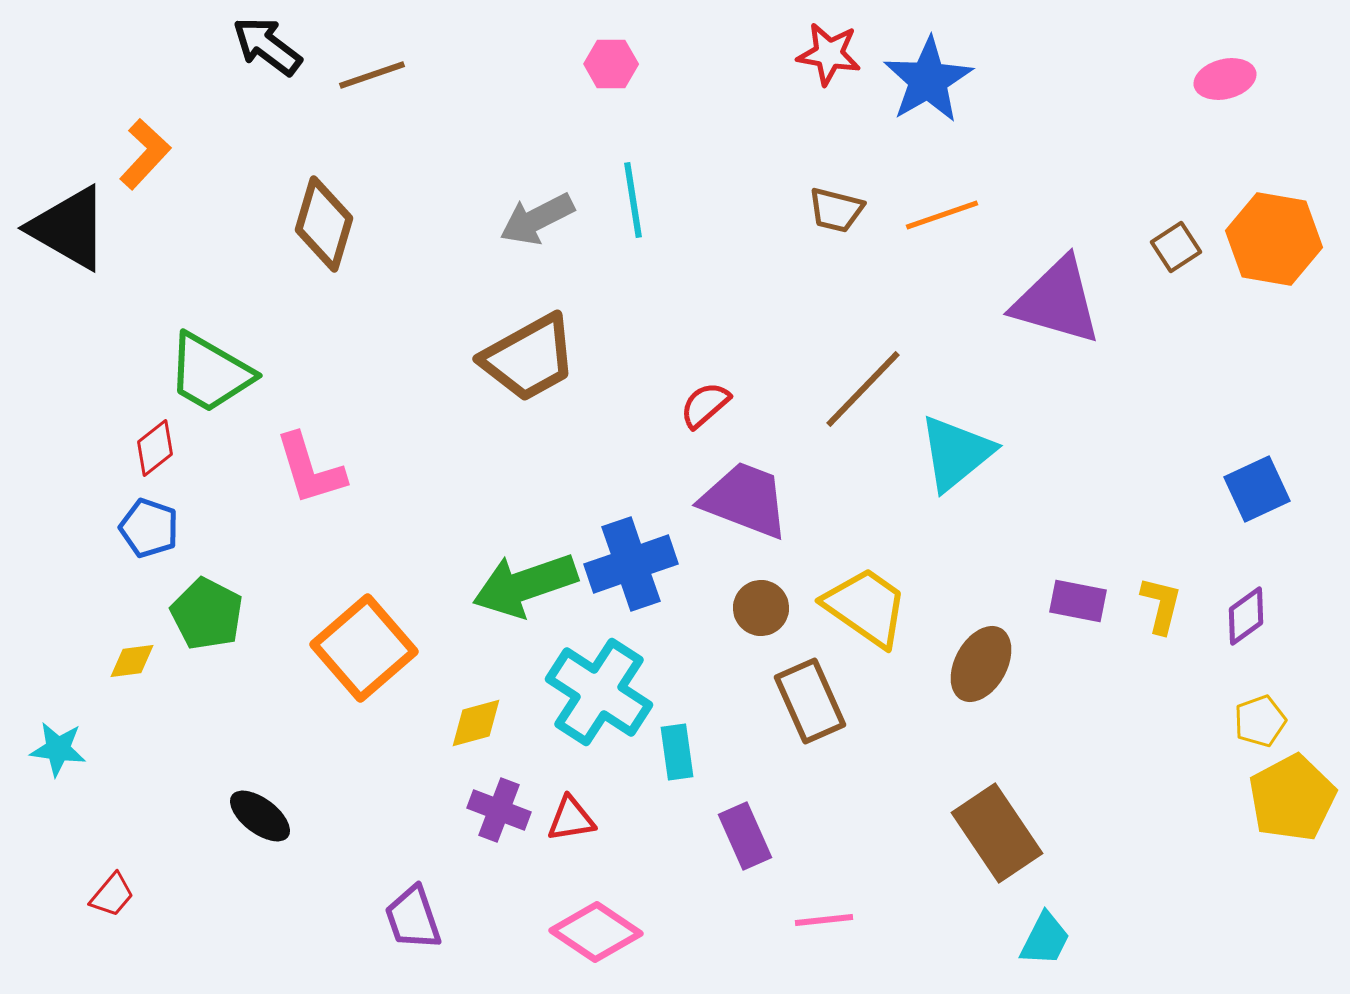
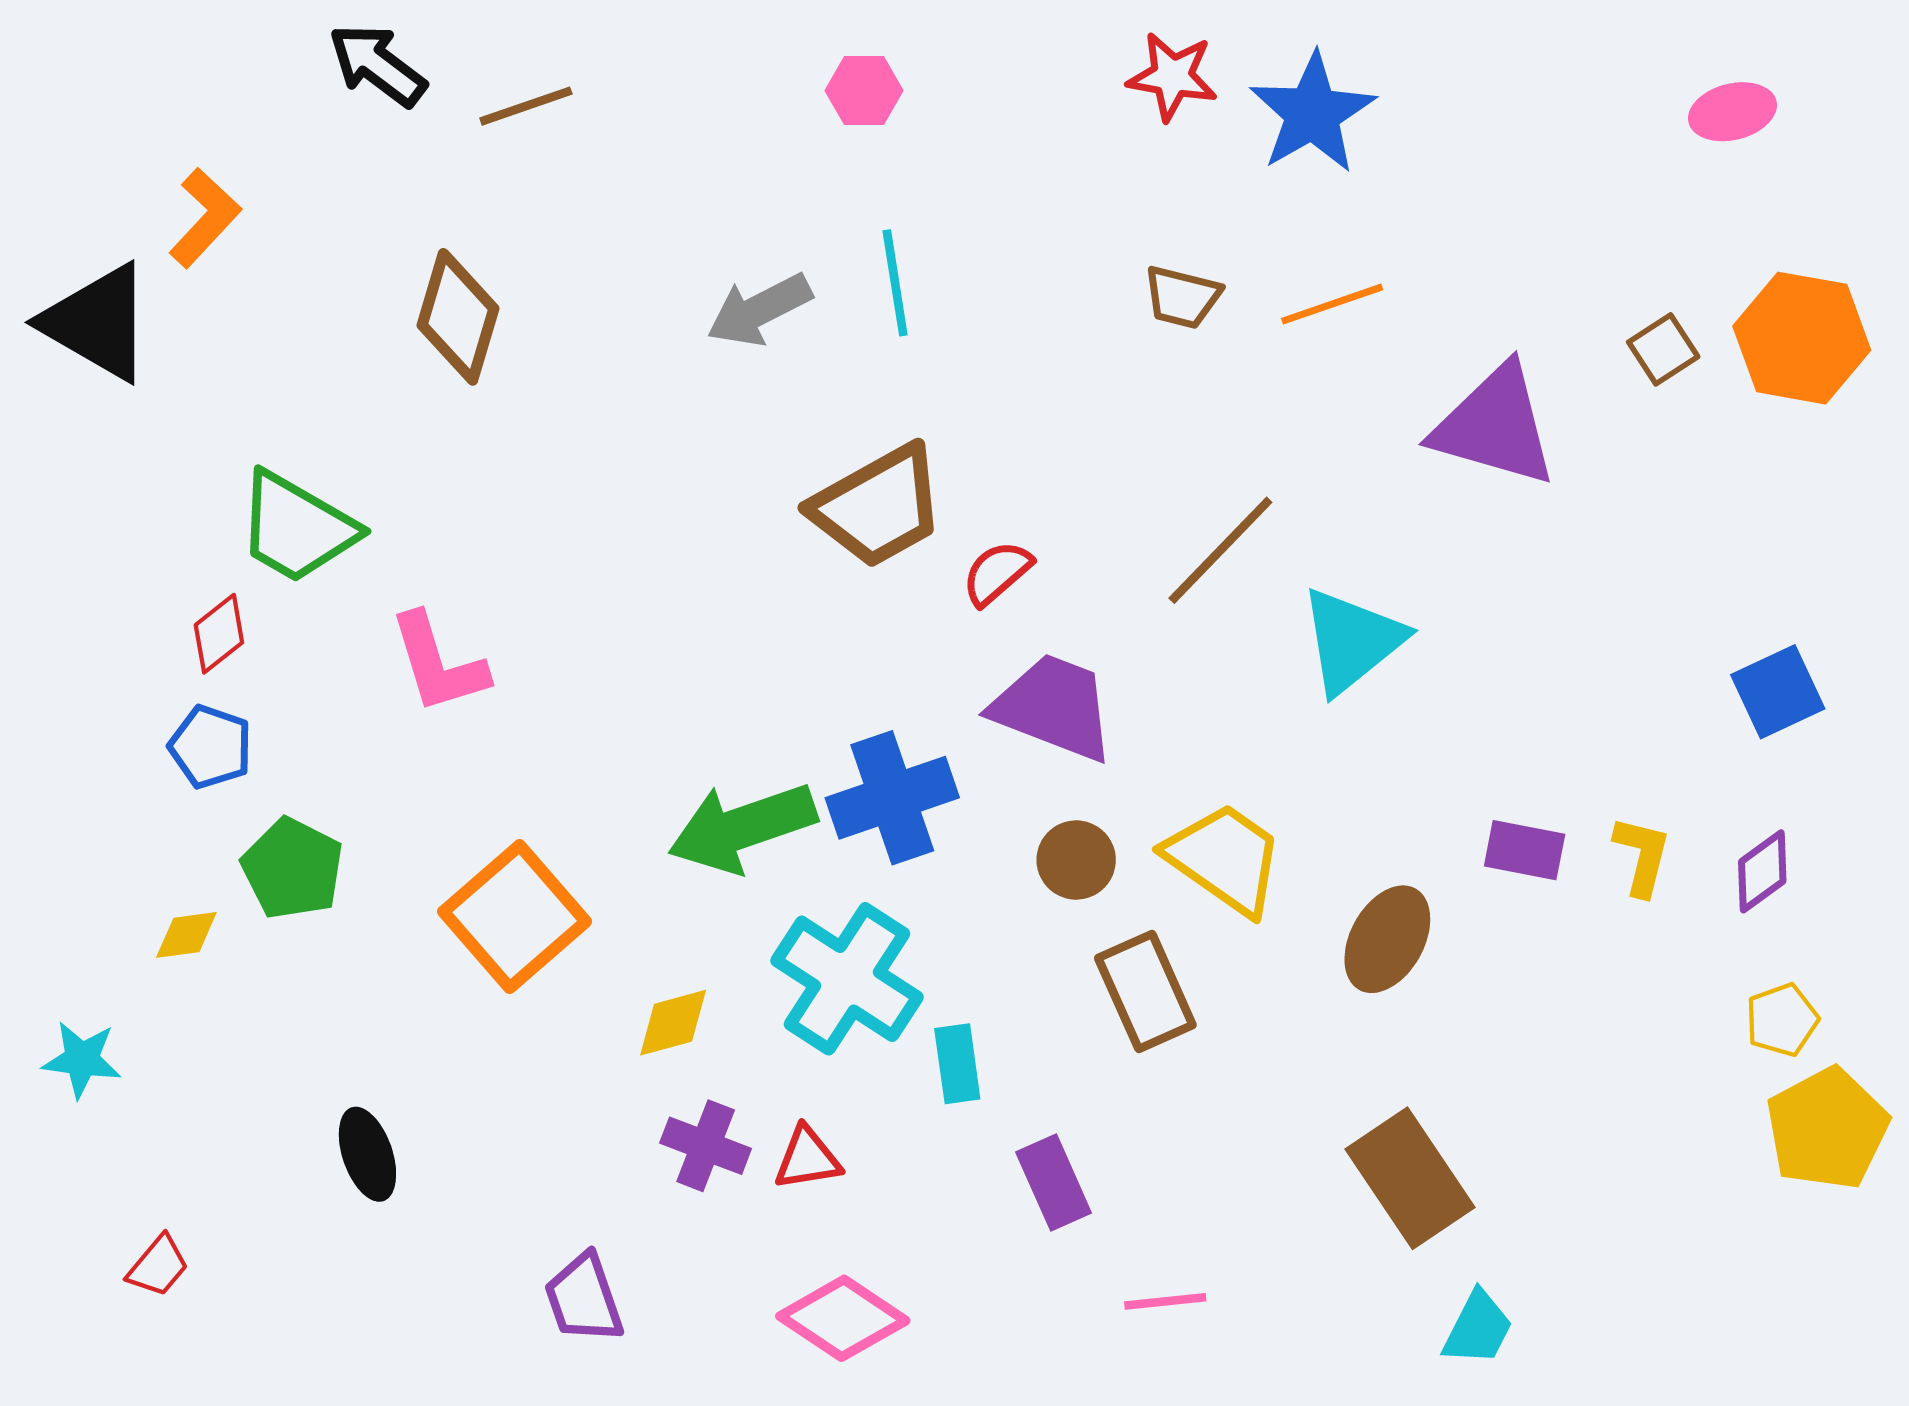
brown trapezoid: (529, 358) -> (878, 506), moved
black ellipse: (260, 816) -> (367, 1154), turned 34

